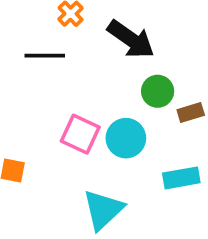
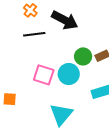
black line: (45, 56) -> (34, 34), moved
green circle: (158, 91) -> (83, 56), moved

